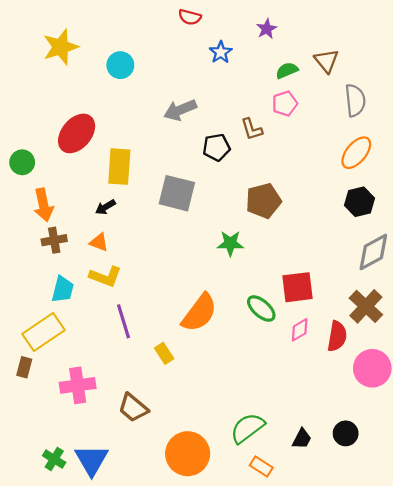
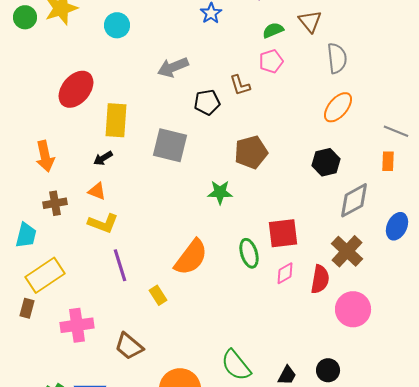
green circle: (22, 162) -> (25, 17), moved
black hexagon: (359, 202) -> (326, 162), moved
brown cross: (54, 240) -> (55, 203), moved
cyan trapezoid: (63, 289) -> (26, 235), moved
green ellipse: (261, 309) -> (249, 253), turned 32
green semicircle: (247, 428) -> (236, 365), turned -92

